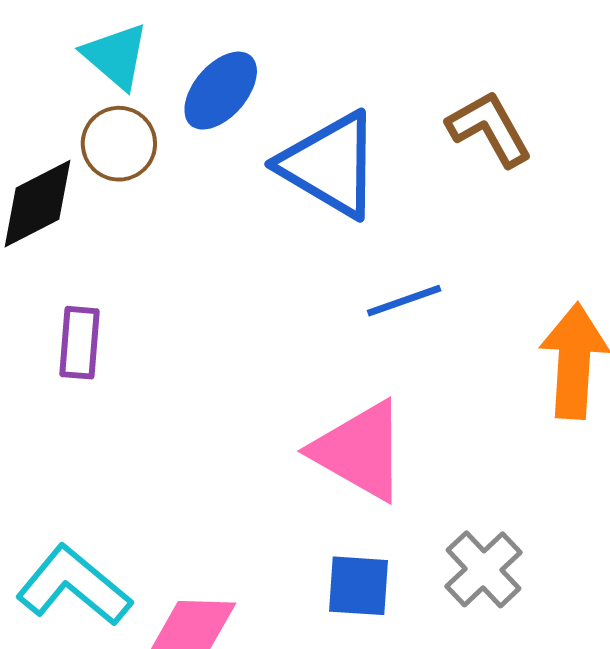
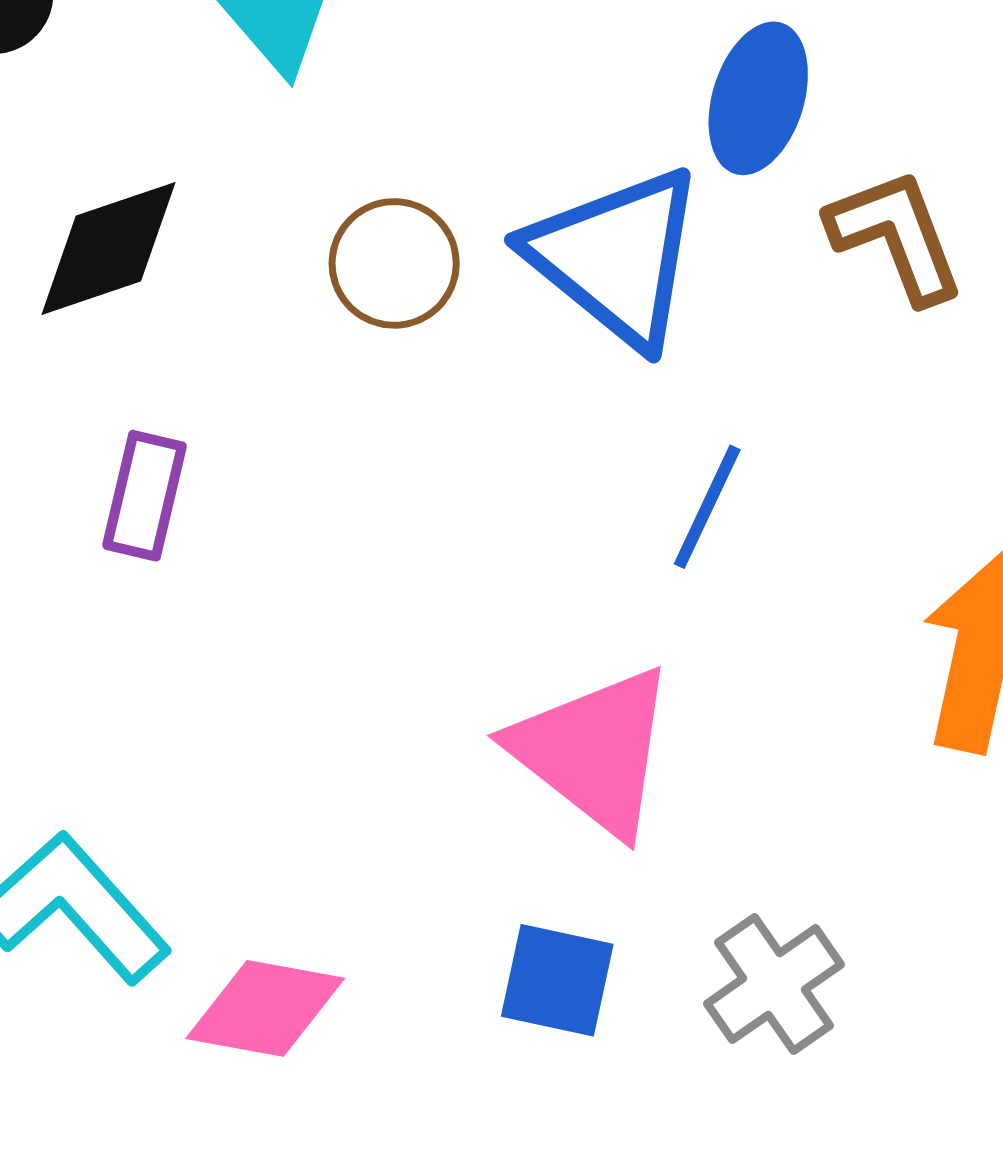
blue ellipse: (221, 91) -> (758, 98), moved, turned -32
brown circle: (119, 144) -> (394, 263), moved
blue line: (404, 301) -> (707, 507), turned -54

